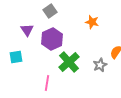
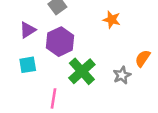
purple triangle: (27, 30) -> (28, 30), turned 32
cyan square: (16, 57) -> (28, 65), moved

